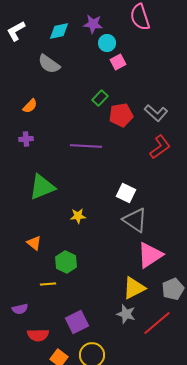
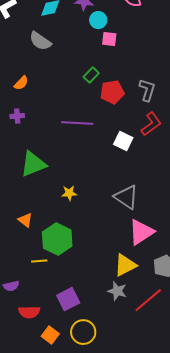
pink square: (118, 62) -> (109, 39), turned 35
gray L-shape: (156, 113) -> (147, 90), turned -115
white square: (126, 193) -> (123, 141), moved
green hexagon: (66, 262) -> (57, 239), size x1.4

